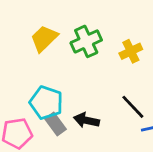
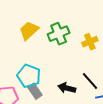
black arrow: (86, 120) -> (67, 88), moved

